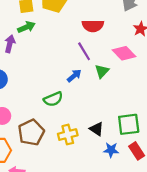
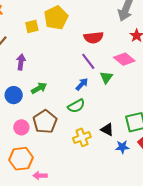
green arrow: (26, 27) -> (39, 88), moved
green semicircle: (53, 99) -> (76, 106), moved
brown pentagon: (31, 132) -> (45, 122), moved

